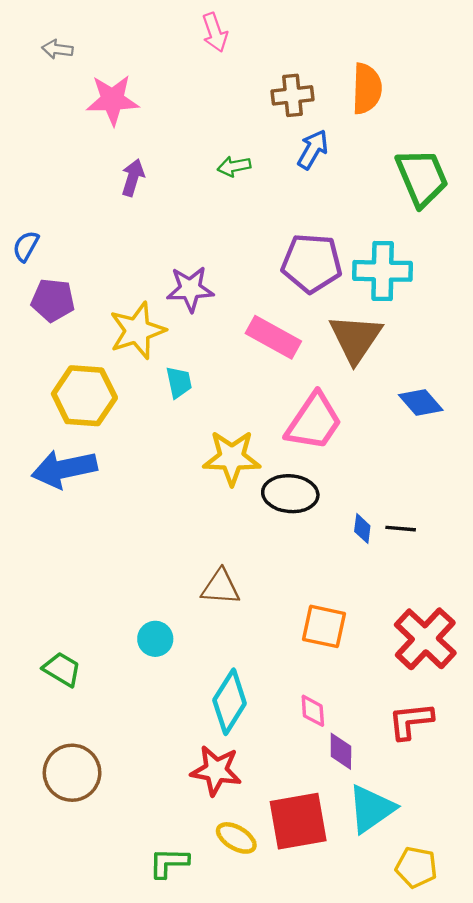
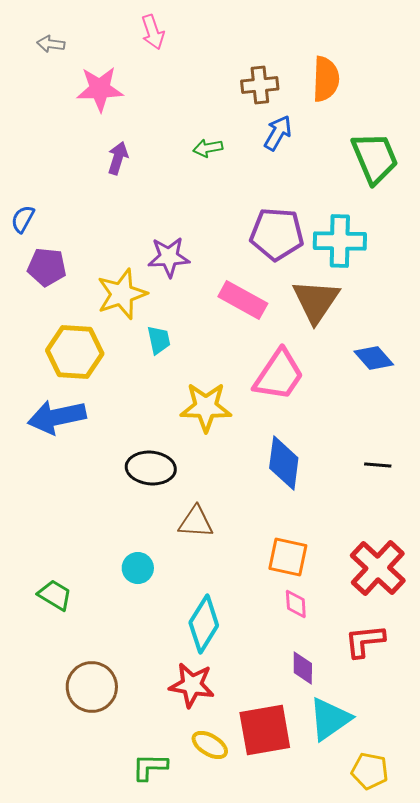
pink arrow: (215, 32) -> (153, 32), moved
black ellipse: (290, 494) -> (151, 468), moved
blue diamond: (362, 529) -> (284, 463), moved, size x2.0
black line: (401, 529) -> (378, 465), moved
pink diamond: (313, 711) -> (296, 604), moved
brown circle: (72, 773) -> (92, 687), moved

